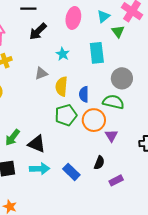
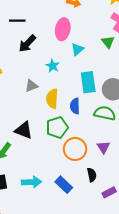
cyan triangle: (103, 16) -> (77, 49), moved
cyan rectangle: (97, 53) -> (88, 82), moved
orange circle: (94, 120) -> (75, 149), moved
black triangle: (37, 144) -> (24, 130), moved
black semicircle: (99, 163) -> (92, 175), turned -32

